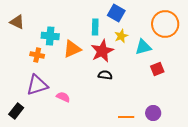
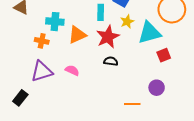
cyan triangle: (143, 47) -> (149, 33), size x1.4
pink semicircle: (63, 97) -> (72, 70), moved
purple circle: (153, 113) -> (157, 88), moved

